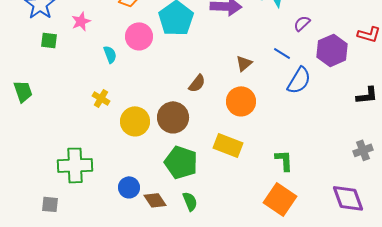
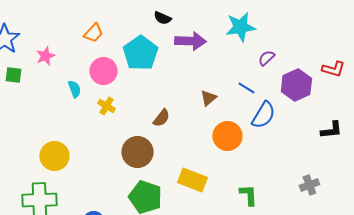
yellow cross: (101, 98) -> (106, 106), moved
orange circle: (241, 101) -> (227, 136), moved
yellow circle: (135, 121) -> (54, 156), moved
gray cross: (363, 150) -> (309, 185), moved

